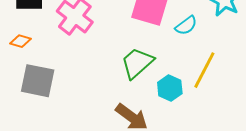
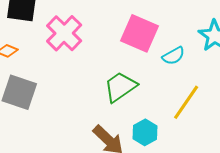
cyan hexagon: (170, 88) -> (145, 132), moved

